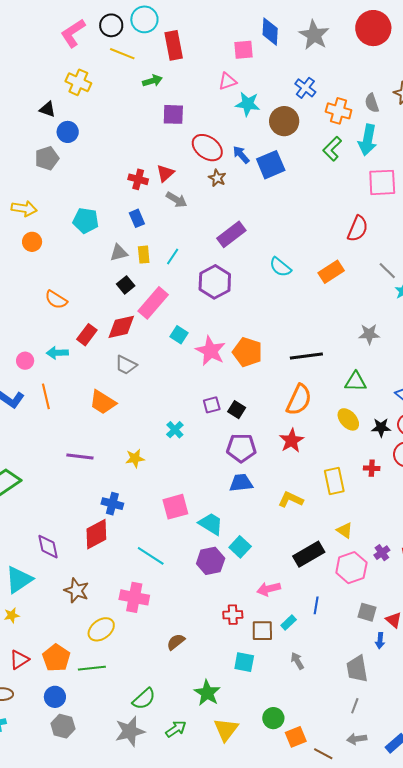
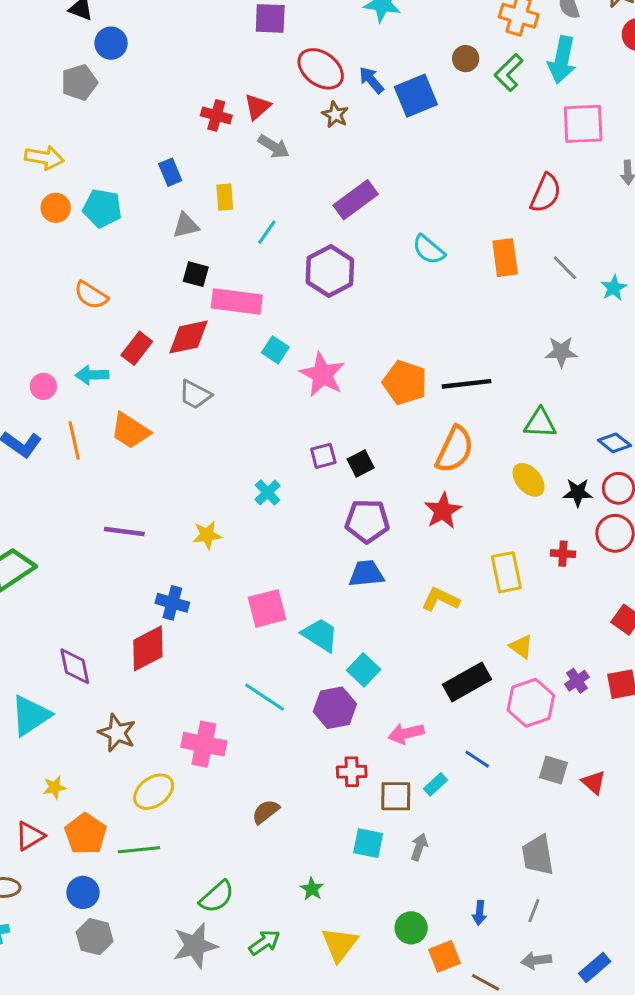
brown circle: (284, 121) -> (466, 59), moved, size x0.6
blue rectangle: (137, 218) -> (170, 172), moved
cyan pentagon: (86, 221) -> (102, 208), moved
yellow rectangle: (144, 255) -> (225, 197), moved
gray line: (387, 271) -> (565, 268), moved
orange rectangle: (331, 272) -> (505, 258), turned -65
black square: (126, 285) -> (196, 274), turned -36
pink rectangle: (153, 303) -> (237, 302), turned 56
orange pentagon: (247, 352) -> (405, 383), moved
orange trapezoid: (103, 402) -> (130, 431), moved
black square: (237, 410) -> (361, 463), turned 30
cyan line: (151, 556) -> (265, 697), moved
purple hexagon: (211, 561) -> (335, 708), moved
blue line: (316, 605) -> (477, 759), turned -66
yellow star: (12, 615) -> (54, 787), moved
blue arrow: (380, 641) -> (480, 913), moved
gray arrow: (297, 661) -> (419, 847), moved, turned 48
green star: (207, 693) -> (312, 889), size x0.6

